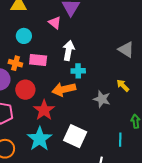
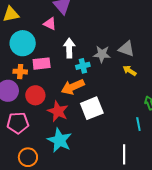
cyan circle: (24, 36) -> (23, 43), size x1.6
gray triangle: (126, 50) -> (127, 49), moved
gray star: (102, 99) -> (102, 54), moved
white square: (75, 136) -> (92, 108), moved, turned -35

